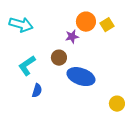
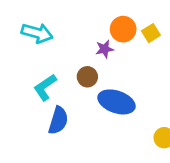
blue semicircle: (37, 91) -> (58, 120), size x1.5

